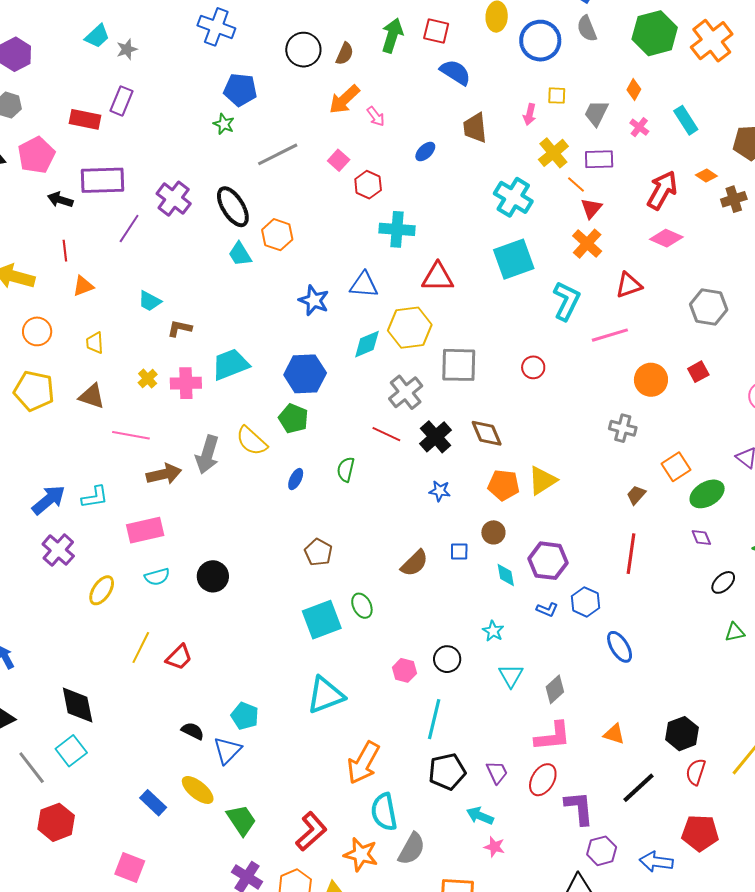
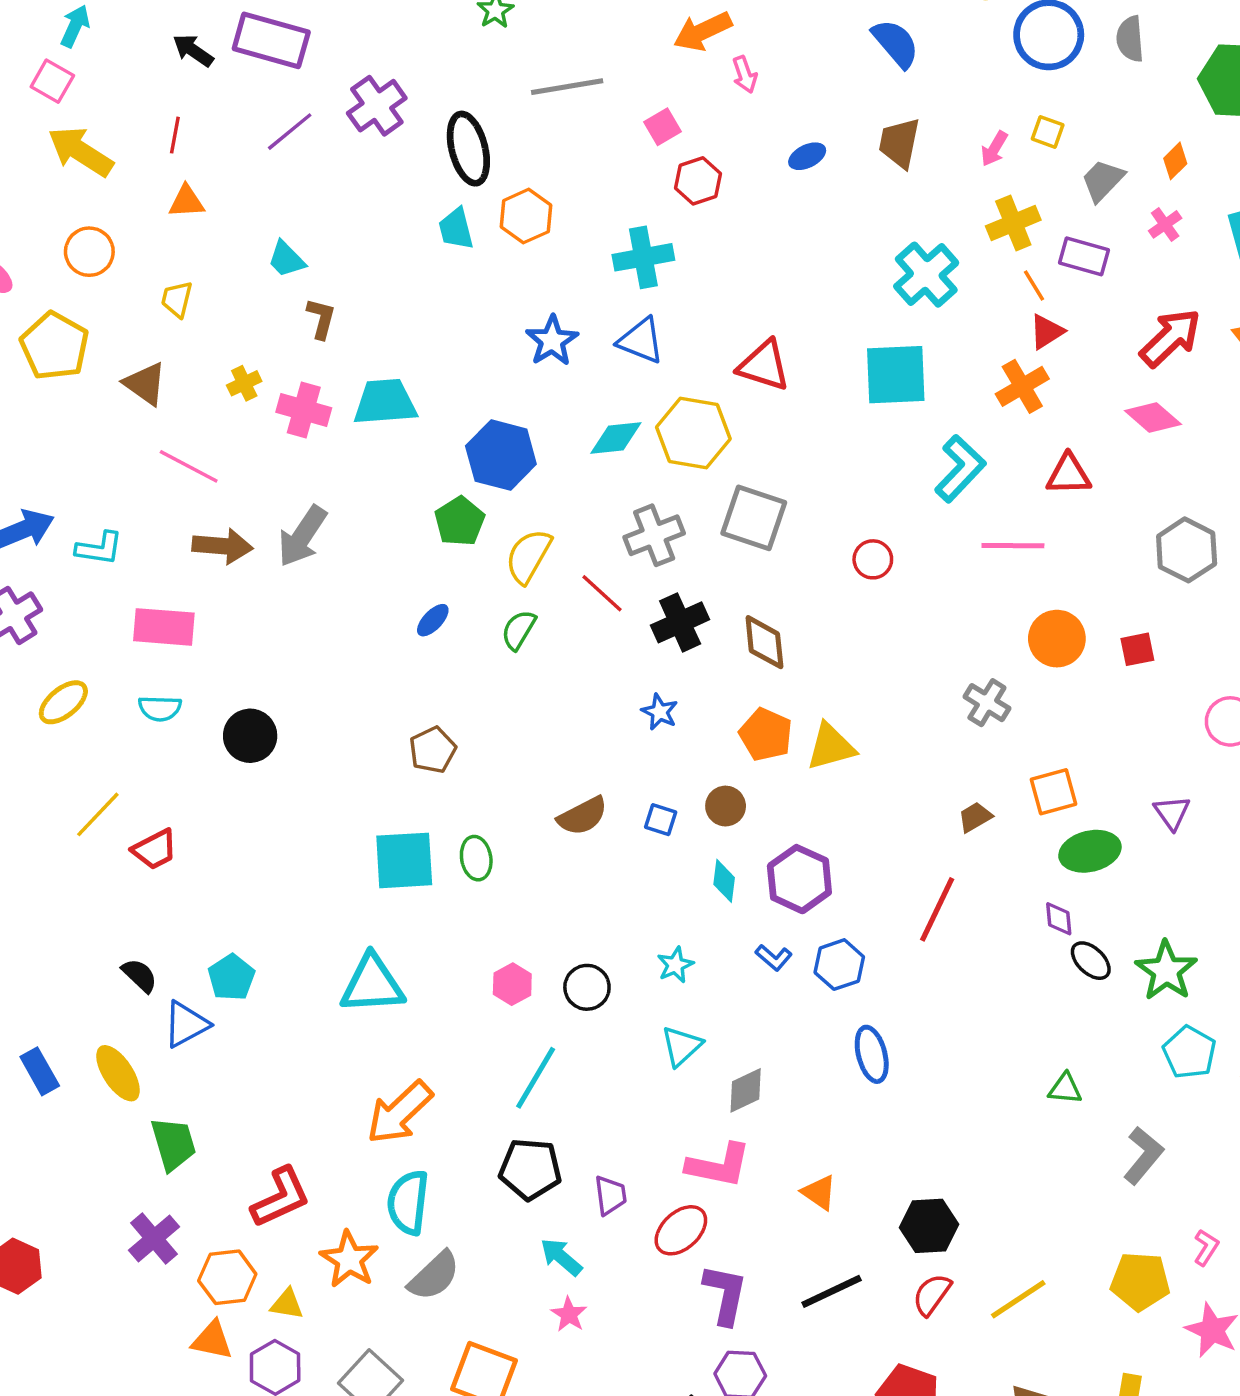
cyan cross: (397, 229) -> (643, 257), moved, turned -32
brown L-shape: (180, 328) -> (321, 318), turned 75
yellow semicircle: (252, 441) -> (528, 556), moved, turned 60
black ellipse: (723, 582) -> (1091, 961), moved, turned 70

